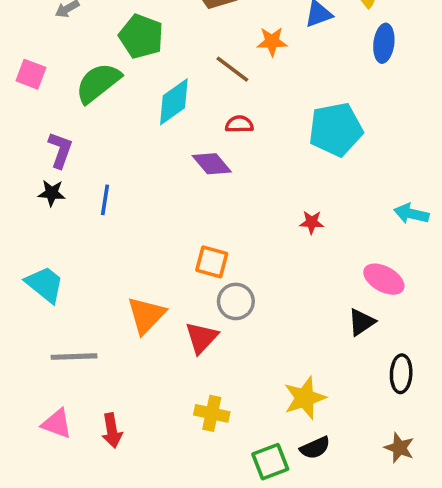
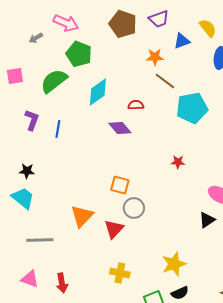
brown line: (232, 69) -> (165, 81), moved
pink square: (31, 74) -> (15, 76), turned -30
black star: (52, 193) -> (27, 171), moved
blue line: (105, 200) -> (58, 129), moved

